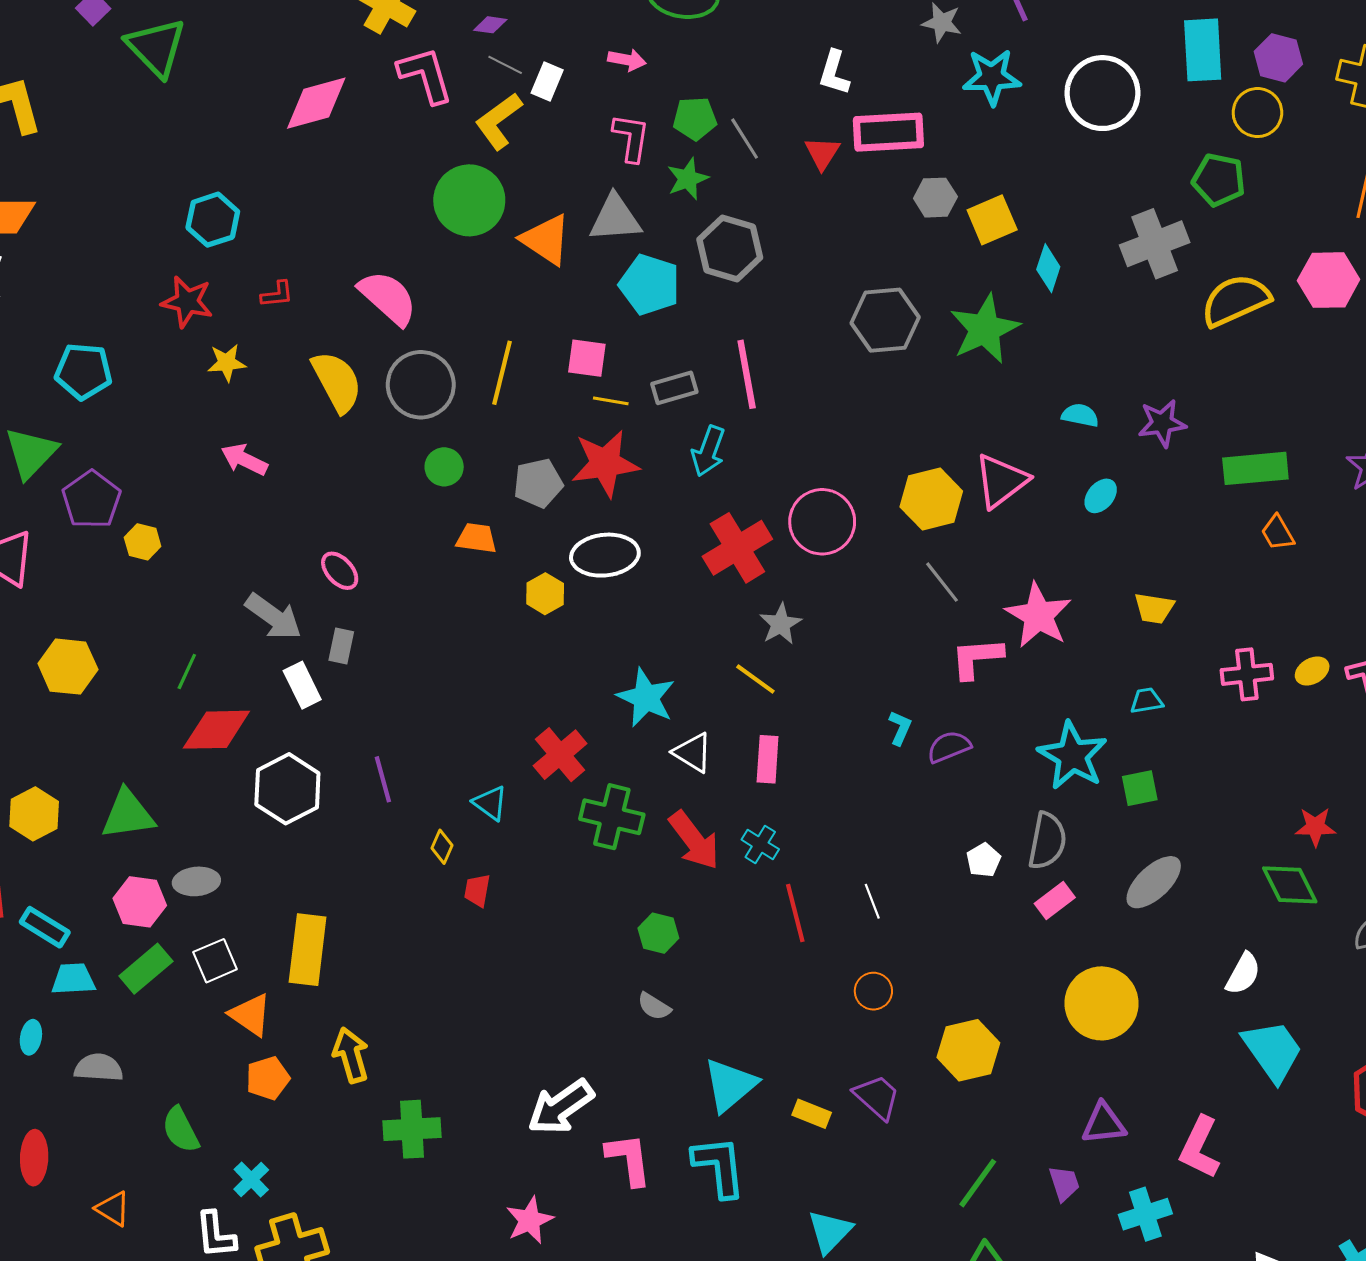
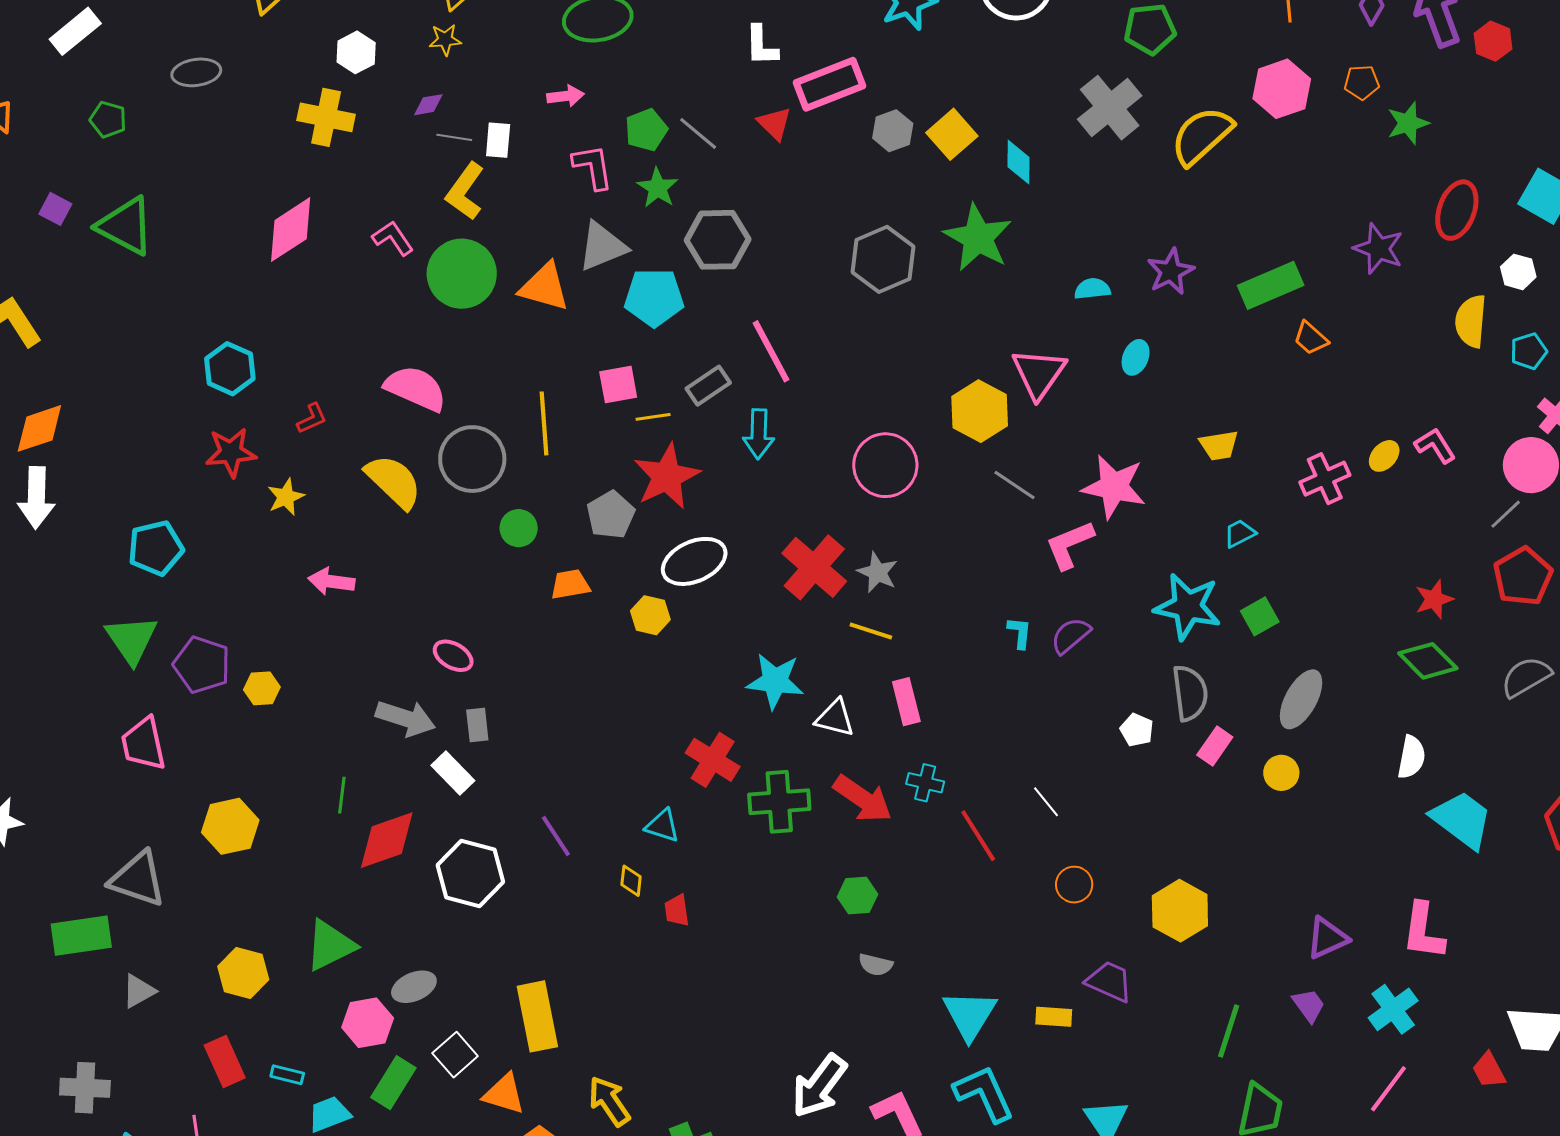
pink L-shape: (425, 75) -> (393, 238), moved, size x0.7
red cross: (737, 548) -> (814, 567), moved
cyan rectangle: (45, 927) -> (287, 1075), size x0.7
yellow circle: (1102, 1003) -> (1281, 773), moved, size x0.5

